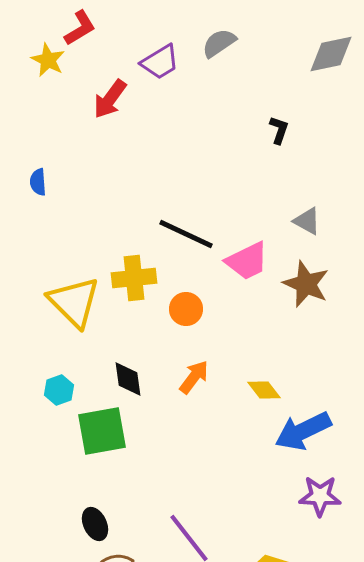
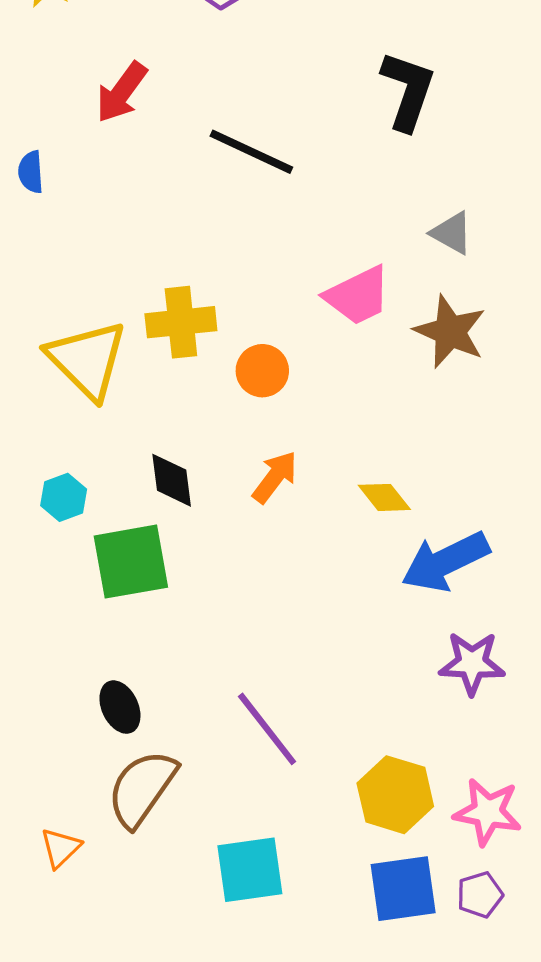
red arrow: (110, 99) -> (122, 92), moved
black L-shape: (279, 130) -> (408, 91), size x1.8
black line: (186, 234) -> (251, 152), moved

